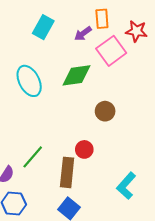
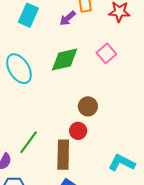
pink square: (111, 51) -> (106, 53), moved, size x0.7
brown circle: (105, 111) -> (88, 106), moved
cyan L-shape: (126, 186) -> (122, 163), turned 80

